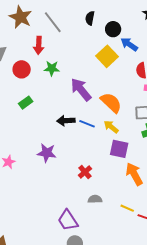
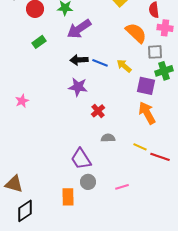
purple arrow: (81, 90) -> (79, 29), moved, turned -85
orange semicircle: (111, 103) -> (136, 33), moved
purple square: (119, 149) -> (146, 86), moved
purple star: (47, 153) -> (78, 87), moved

